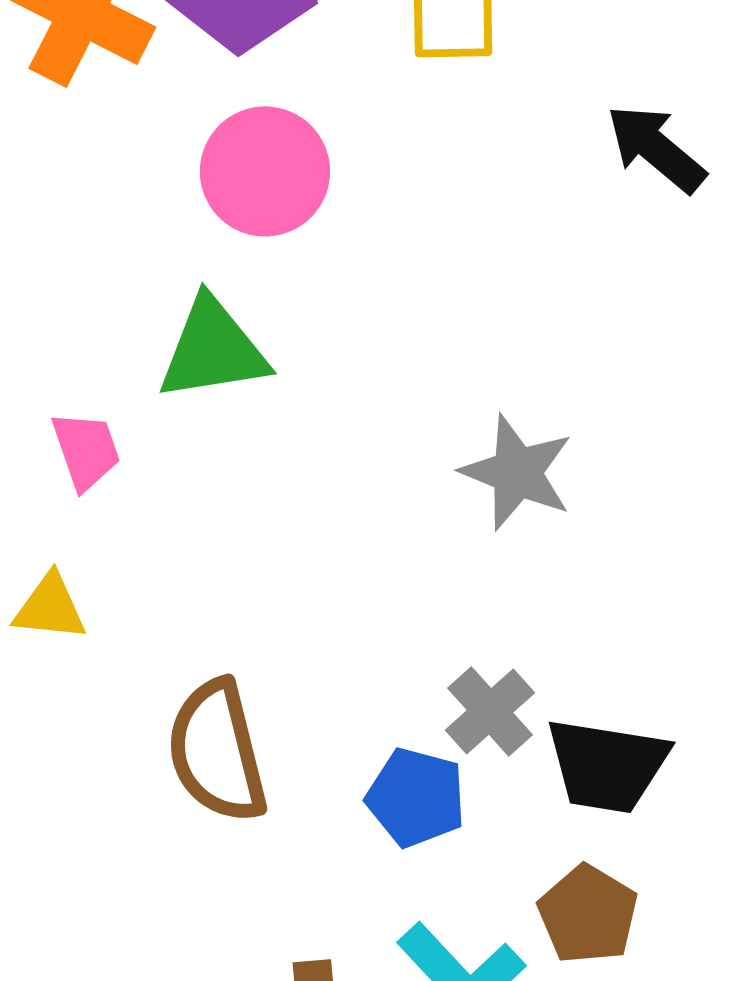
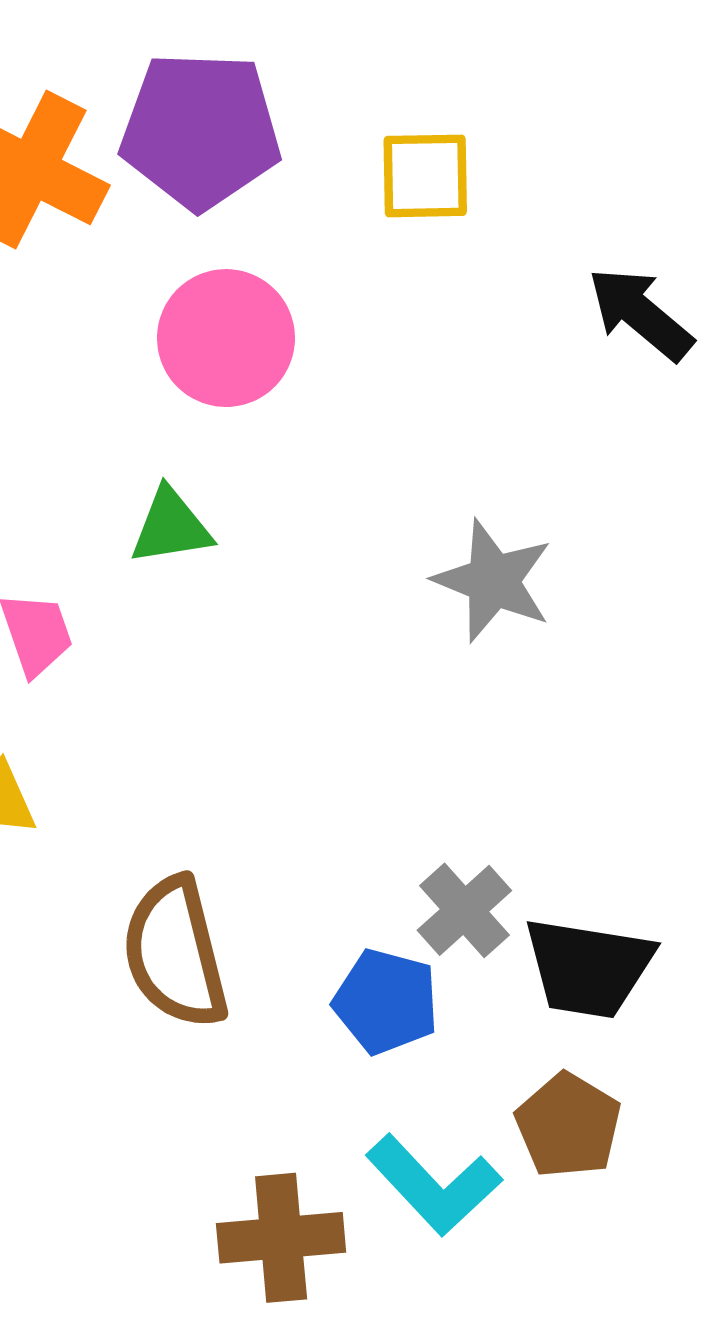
green triangle: (213, 349) -> (171, 527), size x0.7
gray star: (517, 472) -> (493, 581), moved

